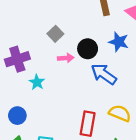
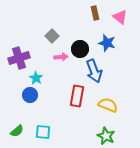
blue arrow: (104, 74) -> (94, 71), turned -145
blue circle: (17, 116) -> (30, 95), moved
red rectangle: (88, 124) -> (77, 96), moved

